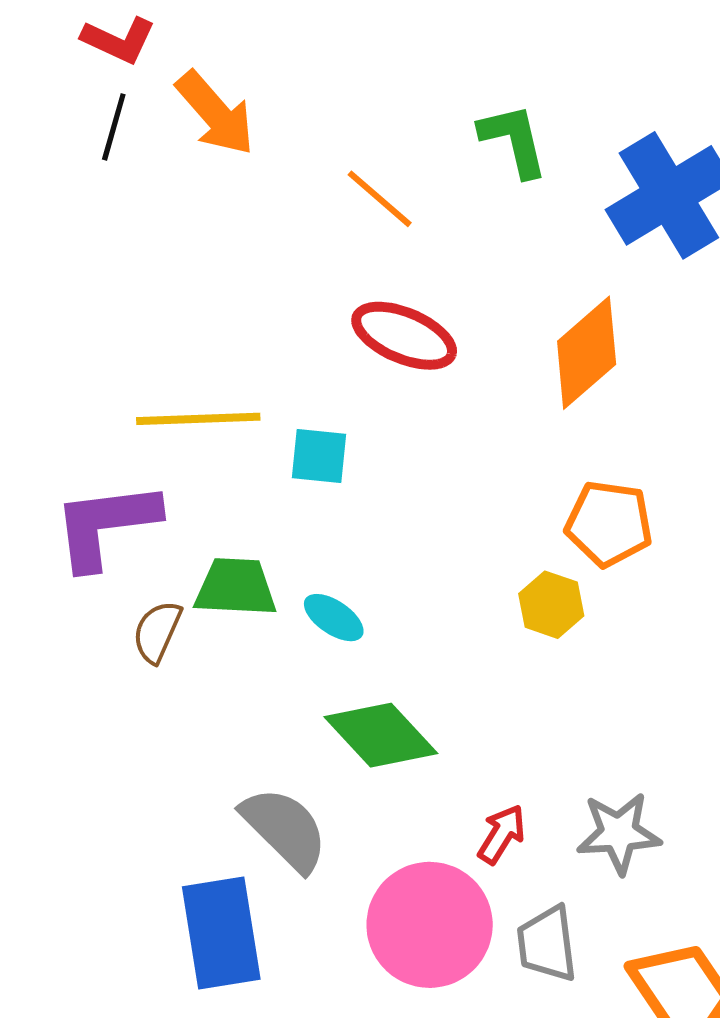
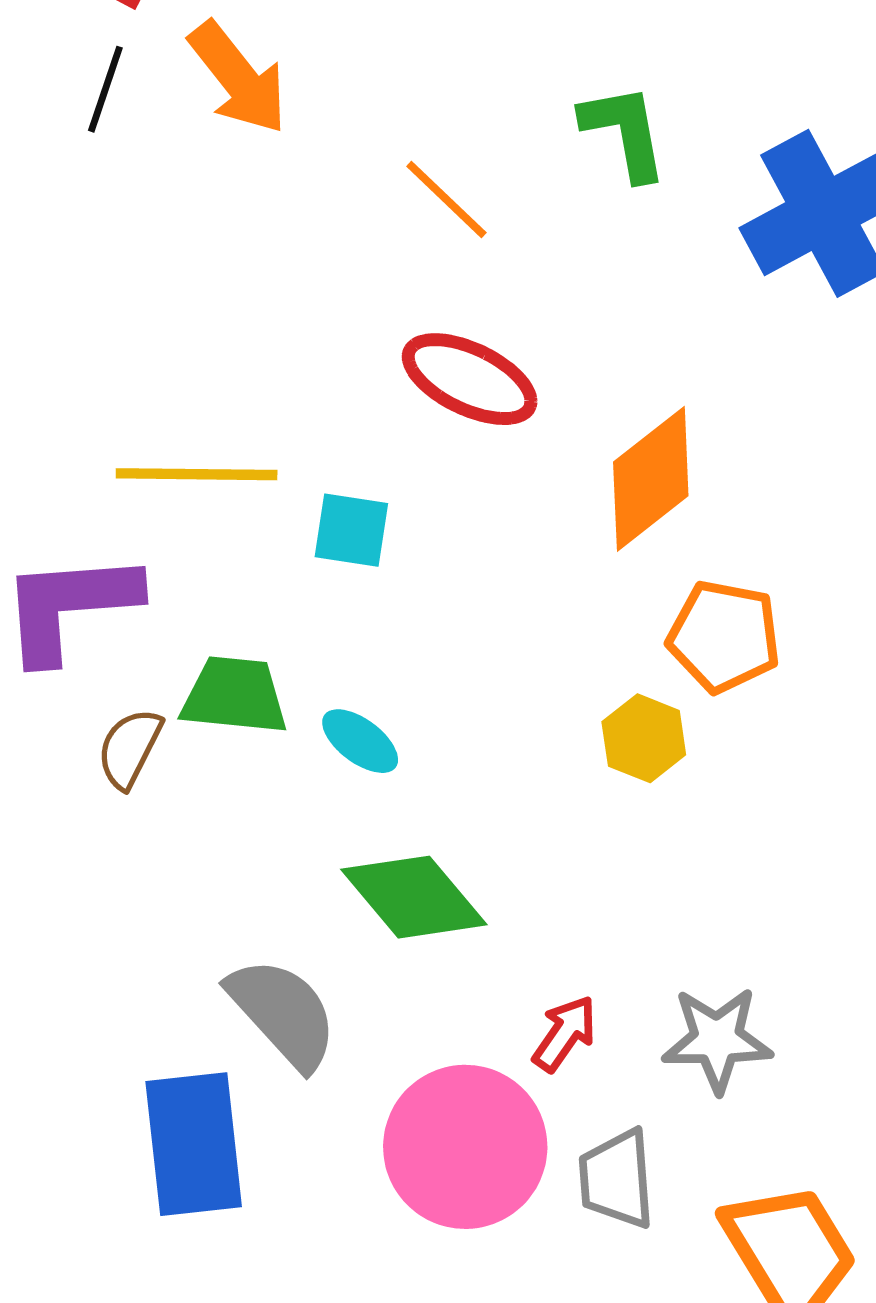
orange diamond: (587, 353) -> (651, 479), moved

